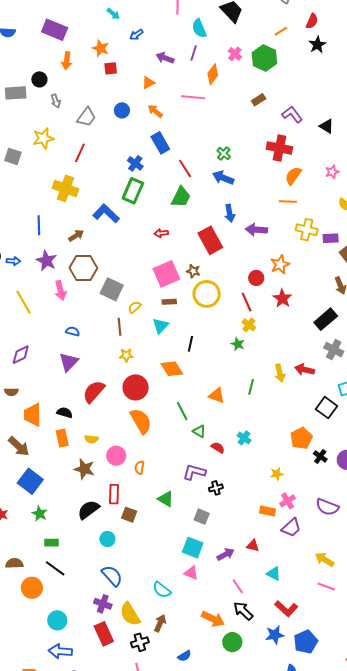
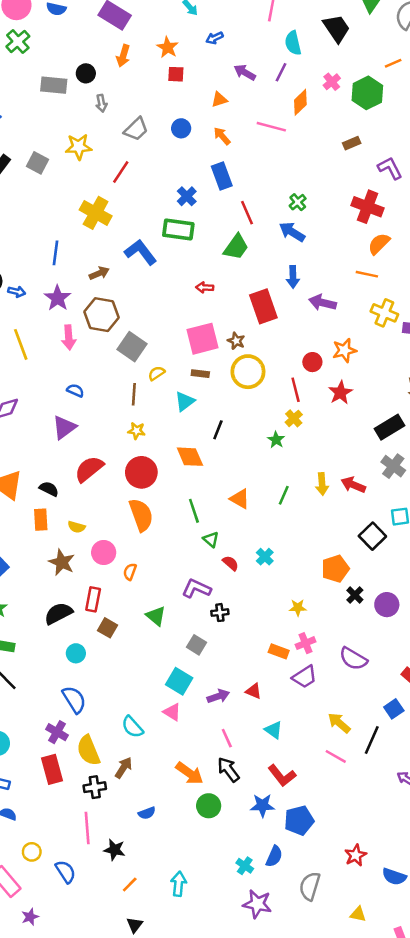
green rectangle: (133, 191) -> (178, 230), turned 65

